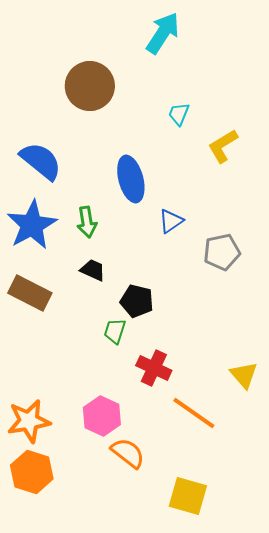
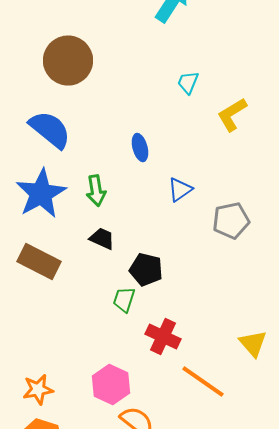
brown circle: (90, 86) -> (68, 61), moved
blue ellipse: (131, 179) -> (140, 148), size x0.6
orange star: (29, 421) -> (38, 390), size x0.7

